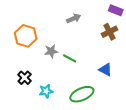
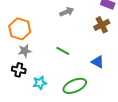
gray star: (51, 51) -> (25, 51), moved
black cross: (25, 78) -> (19, 70), turned -32

